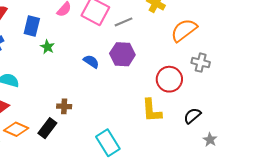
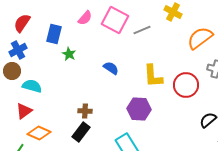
purple hexagon: (122, 54) -> (139, 109), moved
yellow L-shape: (152, 110) -> (153, 76), moved
black rectangle: (47, 128) -> (81, 132), moved

